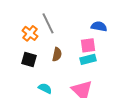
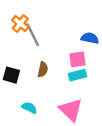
orange cross: (30, 33) -> (20, 24), moved

